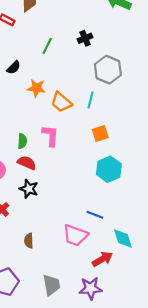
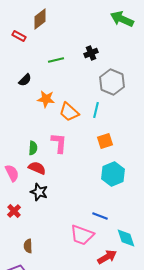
green line: (47, 46) -> (56, 60), turned 49
brown semicircle: (29, 241) -> (28, 246), moved

